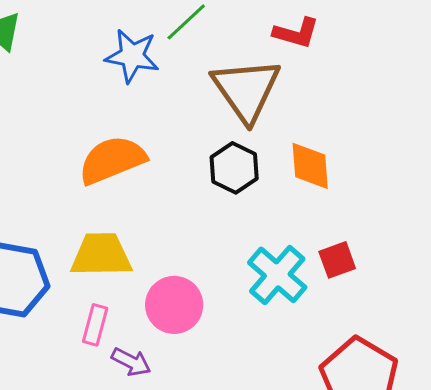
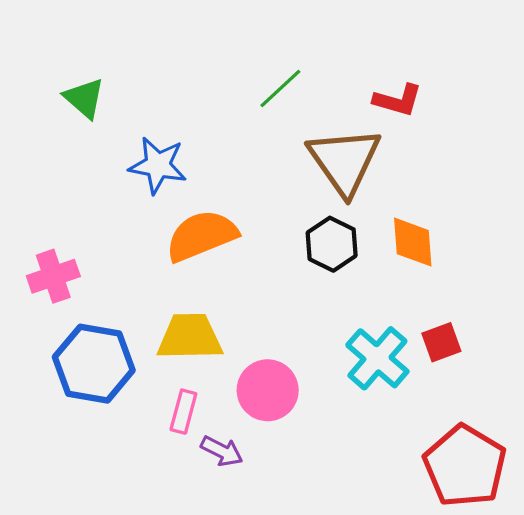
blue star: (132, 56) -> (158, 165), moved

